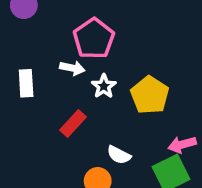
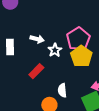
pink pentagon: (94, 39) -> (78, 39), moved
white semicircle: (119, 155) -> (62, 90), turned 56

